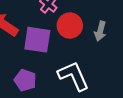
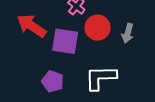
white L-shape: (73, 76) -> (101, 78), turned -68

